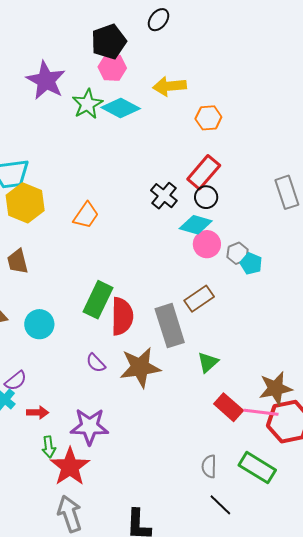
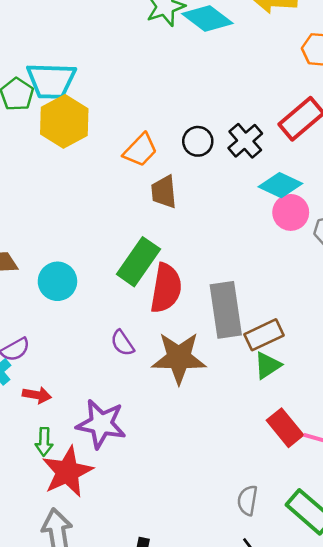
black circle: (206, 197) -> (198, 141), moved
brown trapezoid: (18, 261) -> (164, 192), moved
brown rectangle: (199, 299) -> (264, 335), moved

